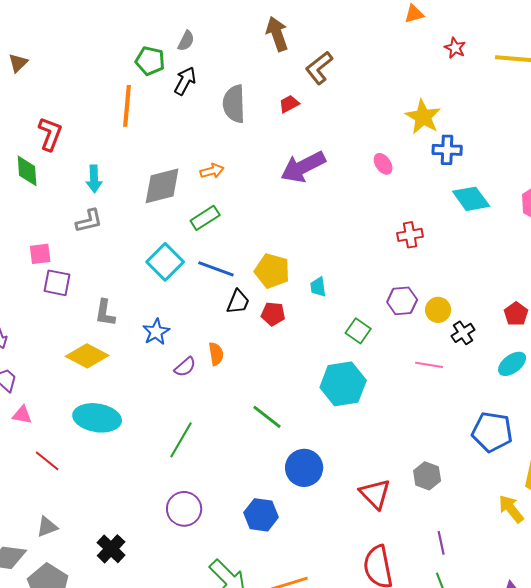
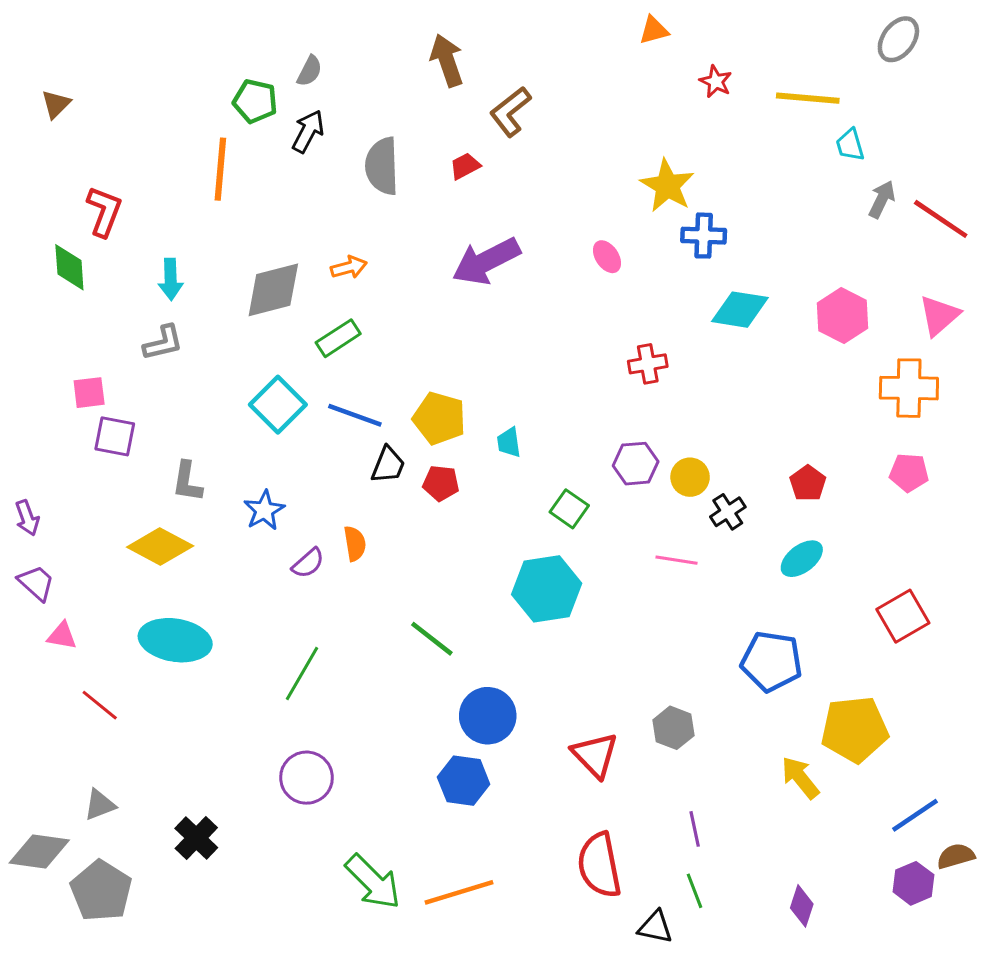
cyan diamond: (471, 199) -> (740, 310), turned -45
blue hexagon: (261, 515) -> (464, 781), moved

